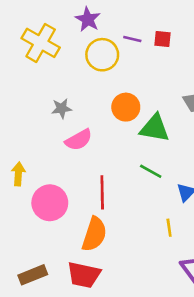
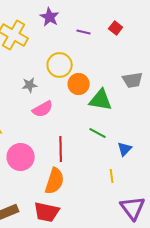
red square: (162, 39) -> (116, 28), moved, turned 32
yellow circle: (102, 55) -> (60, 65), moved

